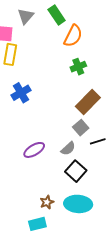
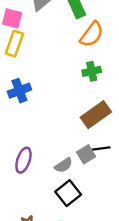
gray square: (81, 128) -> (86, 154), moved
black line: (98, 141) -> (101, 149), moved
purple ellipse: (34, 150) -> (23, 160), turned -50

